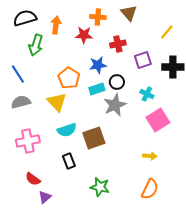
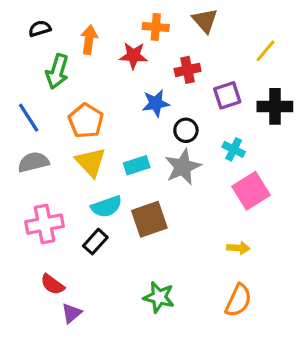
black semicircle: (25, 18) -> (40, 29), size x0.6
orange pentagon: (69, 78) -> (86, 121), moved
cyan rectangle: (97, 89) -> (137, 165), moved
black rectangle: (69, 161) -> (95, 242), moved, turned 63

